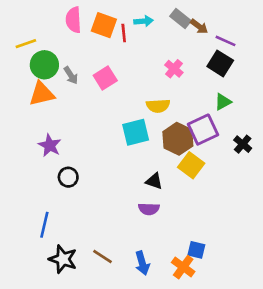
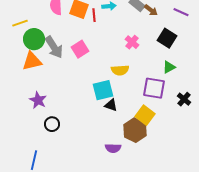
purple line: (226, 41) -> (181, 12), moved
gray arrow: (71, 75) -> (54, 47), size x1.6
purple square: (203, 130) -> (154, 88), turned 35
brown hexagon: (178, 139) -> (135, 130), moved
black triangle: (154, 181) -> (111, 105), moved

